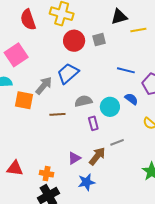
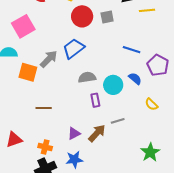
brown line: (57, 114) -> (44, 108), moved
red triangle: (15, 168) -> (14, 139), turned -30
blue star: (86, 182) -> (74, 160), moved

